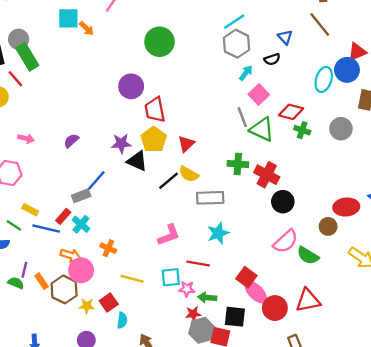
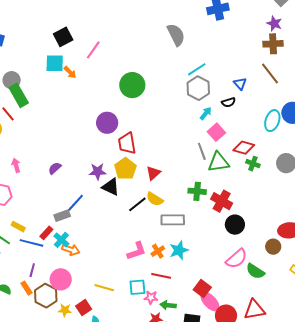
green triangle: (262, 129) -> (218, 162), turned -35
pink arrow: (26, 138) -> (16, 165), turned -120
orange cross: (108, 248) -> (158, 251), moved, turned 32
orange arrow: (71, 255) -> (71, 250), moved
purple line: (24, 270) -> (32, 270), moved

